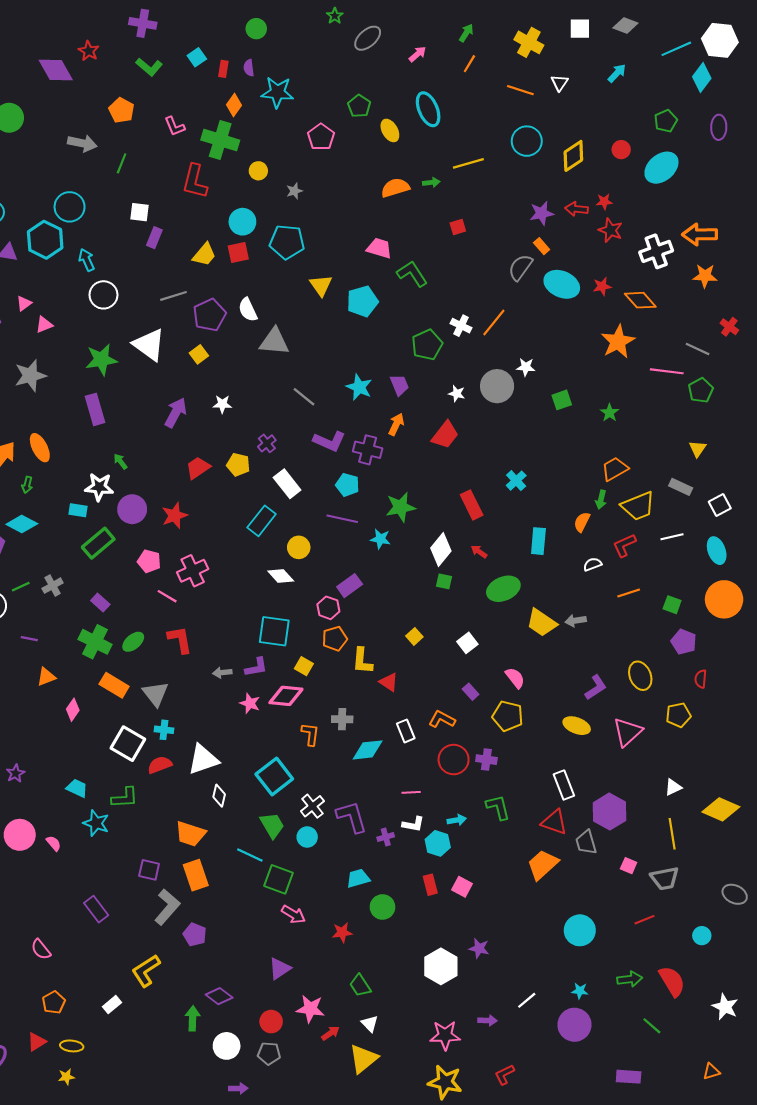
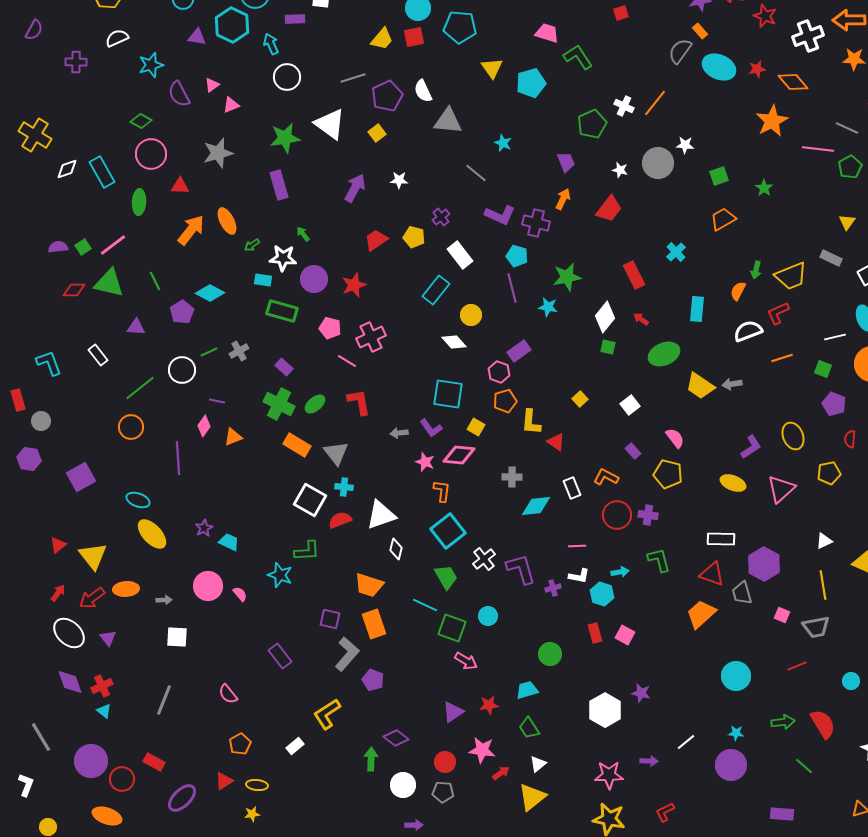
purple rectangle: (154, 238) -> (295, 19), moved, turned 66
cyan star: (359, 387) -> (503, 143), moved, size x0.7
orange trapezoid: (615, 469) -> (723, 219), moved
green arrow: (27, 485) -> (252, 245), moved, turned 42
purple line: (342, 519) -> (512, 288), turned 64
white line: (672, 537) -> (835, 337), moved
green rectangle: (98, 543) -> (282, 311), turned 56
white semicircle: (593, 564) -> (748, 331), size x1.6
purple L-shape: (256, 667) -> (431, 428), turned 65
pink diamond: (73, 710) -> (204, 426), moved
orange L-shape: (310, 734) -> (442, 491), moved
white rectangle: (564, 785) -> (721, 539), turned -68
cyan trapezoid: (77, 788) -> (229, 542), moved
cyan circle: (307, 837) -> (488, 616), moved
cyan trapezoid: (358, 878) -> (527, 690), moved
red star: (342, 932) -> (489, 705), moved
white triangle: (370, 1024) -> (538, 764), turned 36

